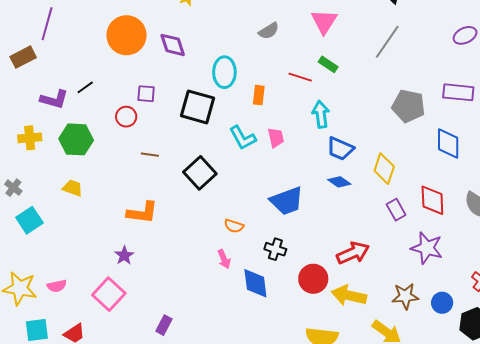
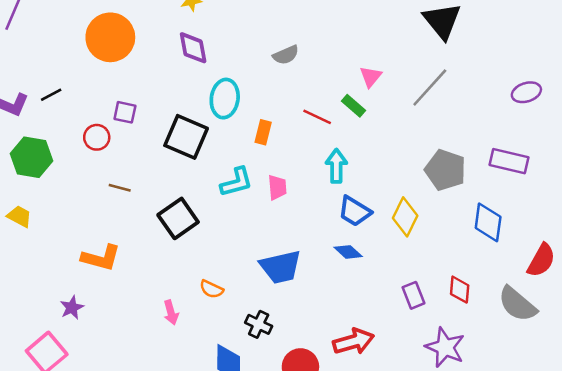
pink triangle: (324, 22) -> (371, 77), moved, size x0.7
purple diamond: (173, 45) -> (193, 48), moved
cyan L-shape: (243, 138) -> (237, 182), turned -84
yellow diamond: (384, 169) -> (405, 217), moved
red diamond: (432, 200) -> (460, 290), size x0.7
pink arrow: (224, 259) -> (171, 312), moved

